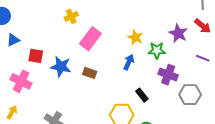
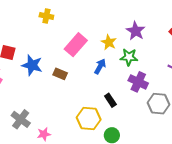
yellow cross: (71, 16) -> (46, 16), turned 32
purple star: (178, 33) -> (136, 31), moved
pink rectangle: (90, 39) -> (76, 45), moved

